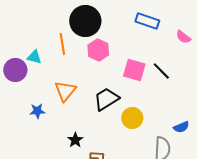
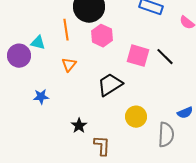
orange triangle: (65, 91) -> (69, 65), moved, size x0.7
yellow circle: (132, 118) -> (136, 117), moved

